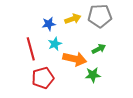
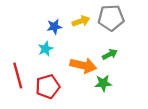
cyan star: (55, 44) -> (45, 49), moved
red line: (31, 49) -> (18, 75), moved

